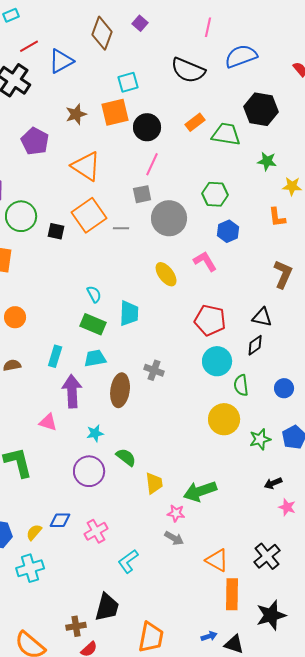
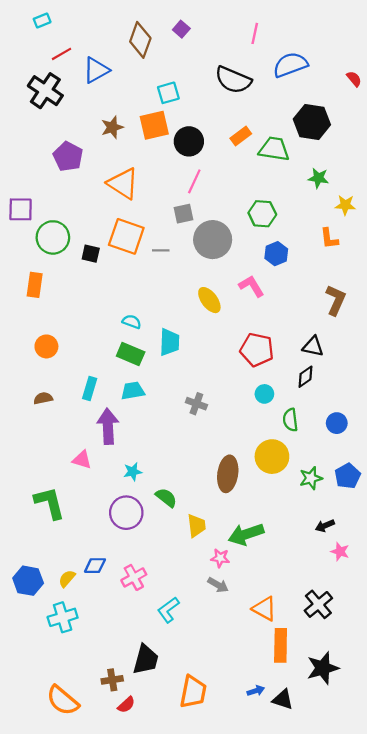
orange square: (89, 215) -> (126, 236), turned -36
cyan semicircle: (94, 294) -> (132, 322), turned -42
cyan circle: (217, 361) -> (264, 394), size x0.6
brown ellipse: (120, 390) -> (228, 474), moved

